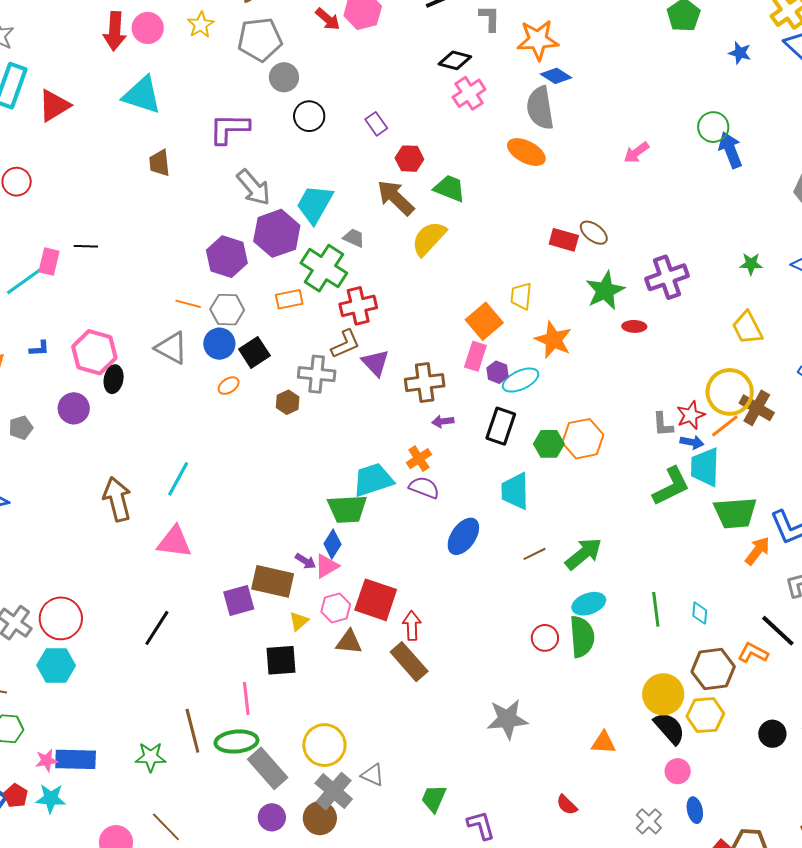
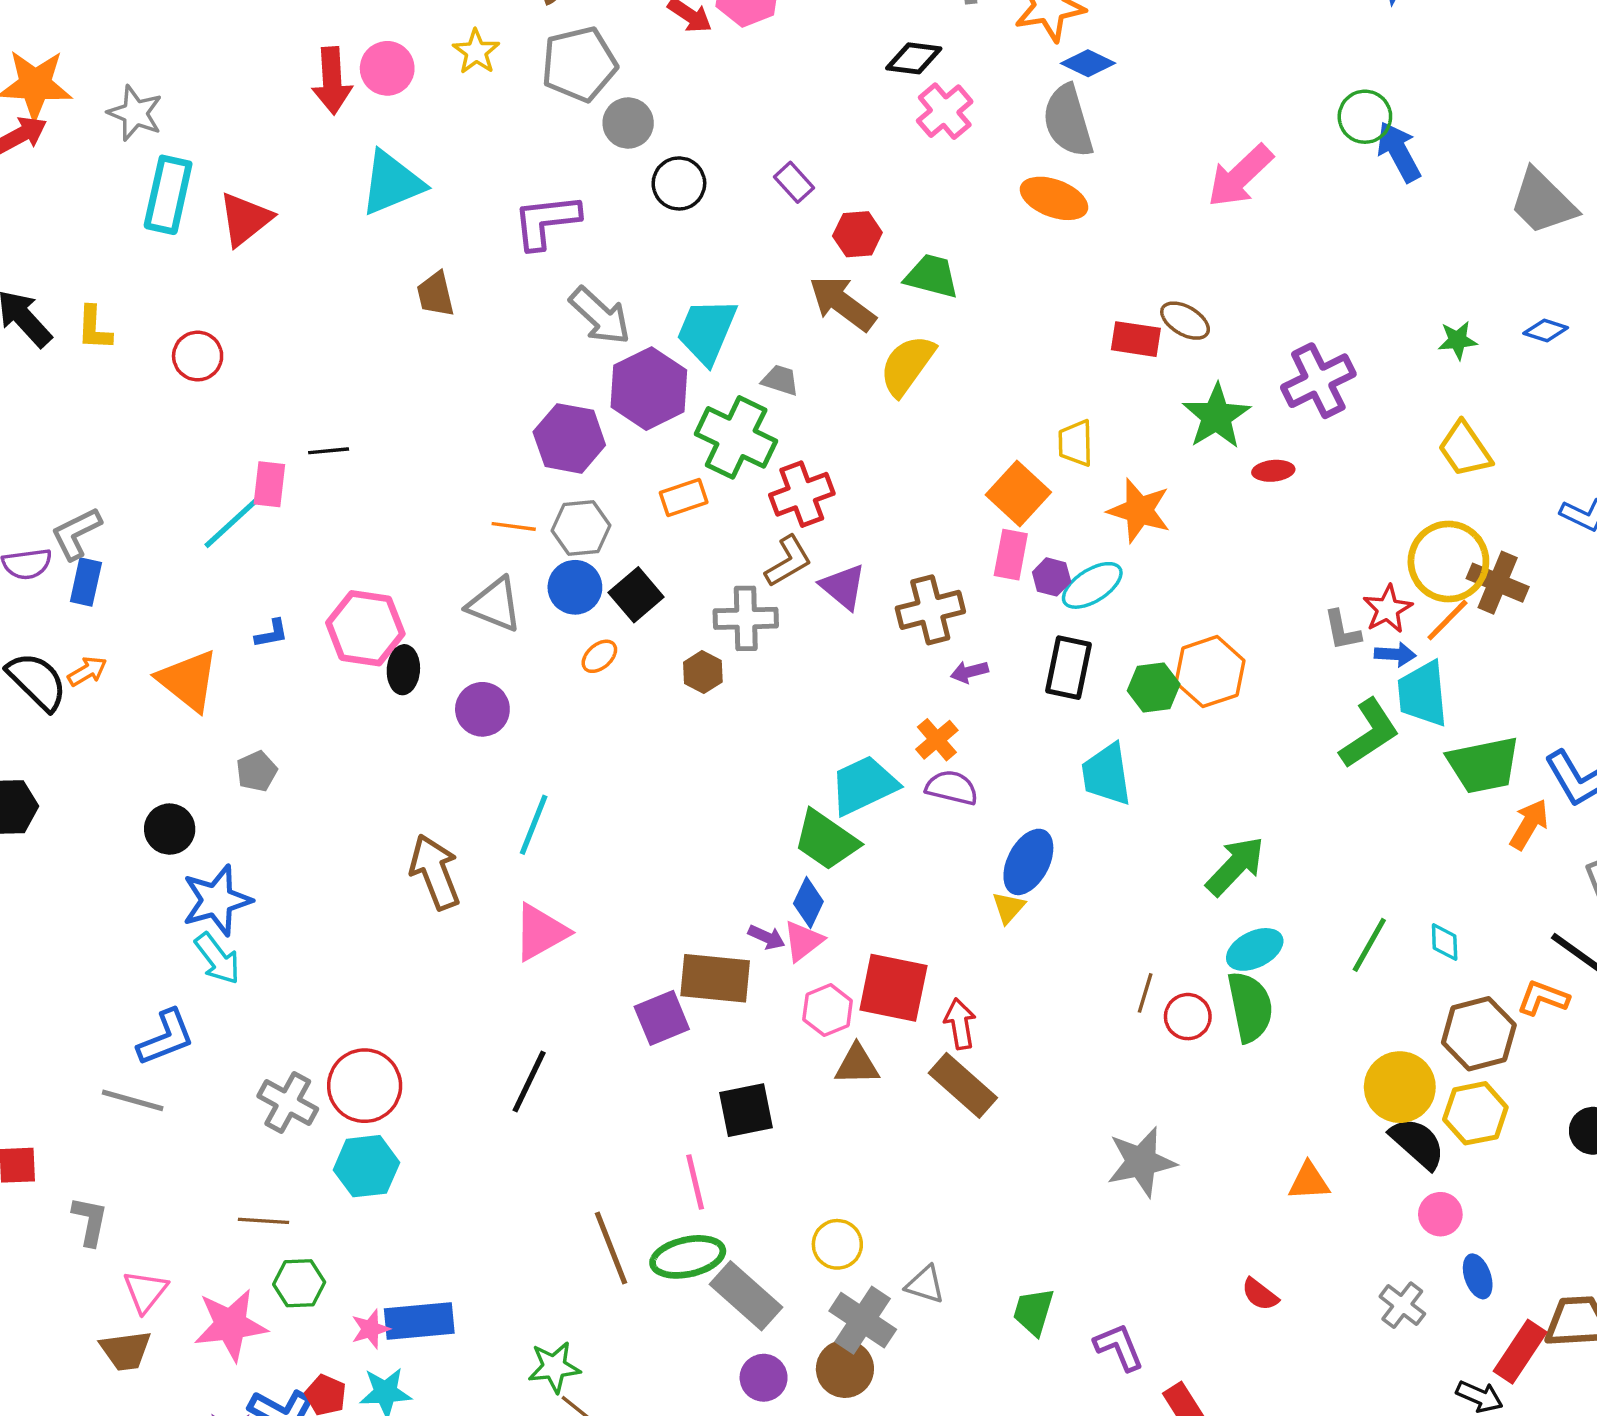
cyan triangle: (142, 95) -> (392, 183), turned -33
pink arrow: (636, 152) -> (1240, 176), size x1.6
purple circle: (74, 408) -> (482, 709), moved
green trapezoid: (347, 509) -> (826, 840), turned 45
pink triangle: (174, 542) -> (541, 932), turned -30
brown line: (534, 554) -> (1145, 993), moved, turned -40
green line: (656, 609) -> (1369, 945), turned 44
yellow triangle: (299, 621) -> (1009, 907), moved
yellow circle: (324, 745) -> (837, 1244), size x0.7
green star: (151, 757) -> (554, 1367), moved

